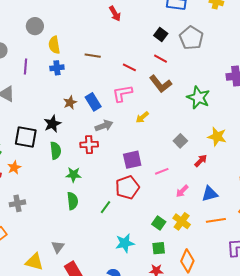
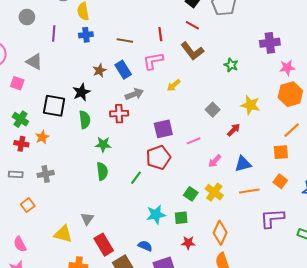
brown line: (93, 56) -> (125, 40), moved
red line: (129, 67) -> (160, 34), turned 56
green star: (198, 98) -> (231, 65), size x0.6
green square: (159, 248) -> (181, 218), moved

